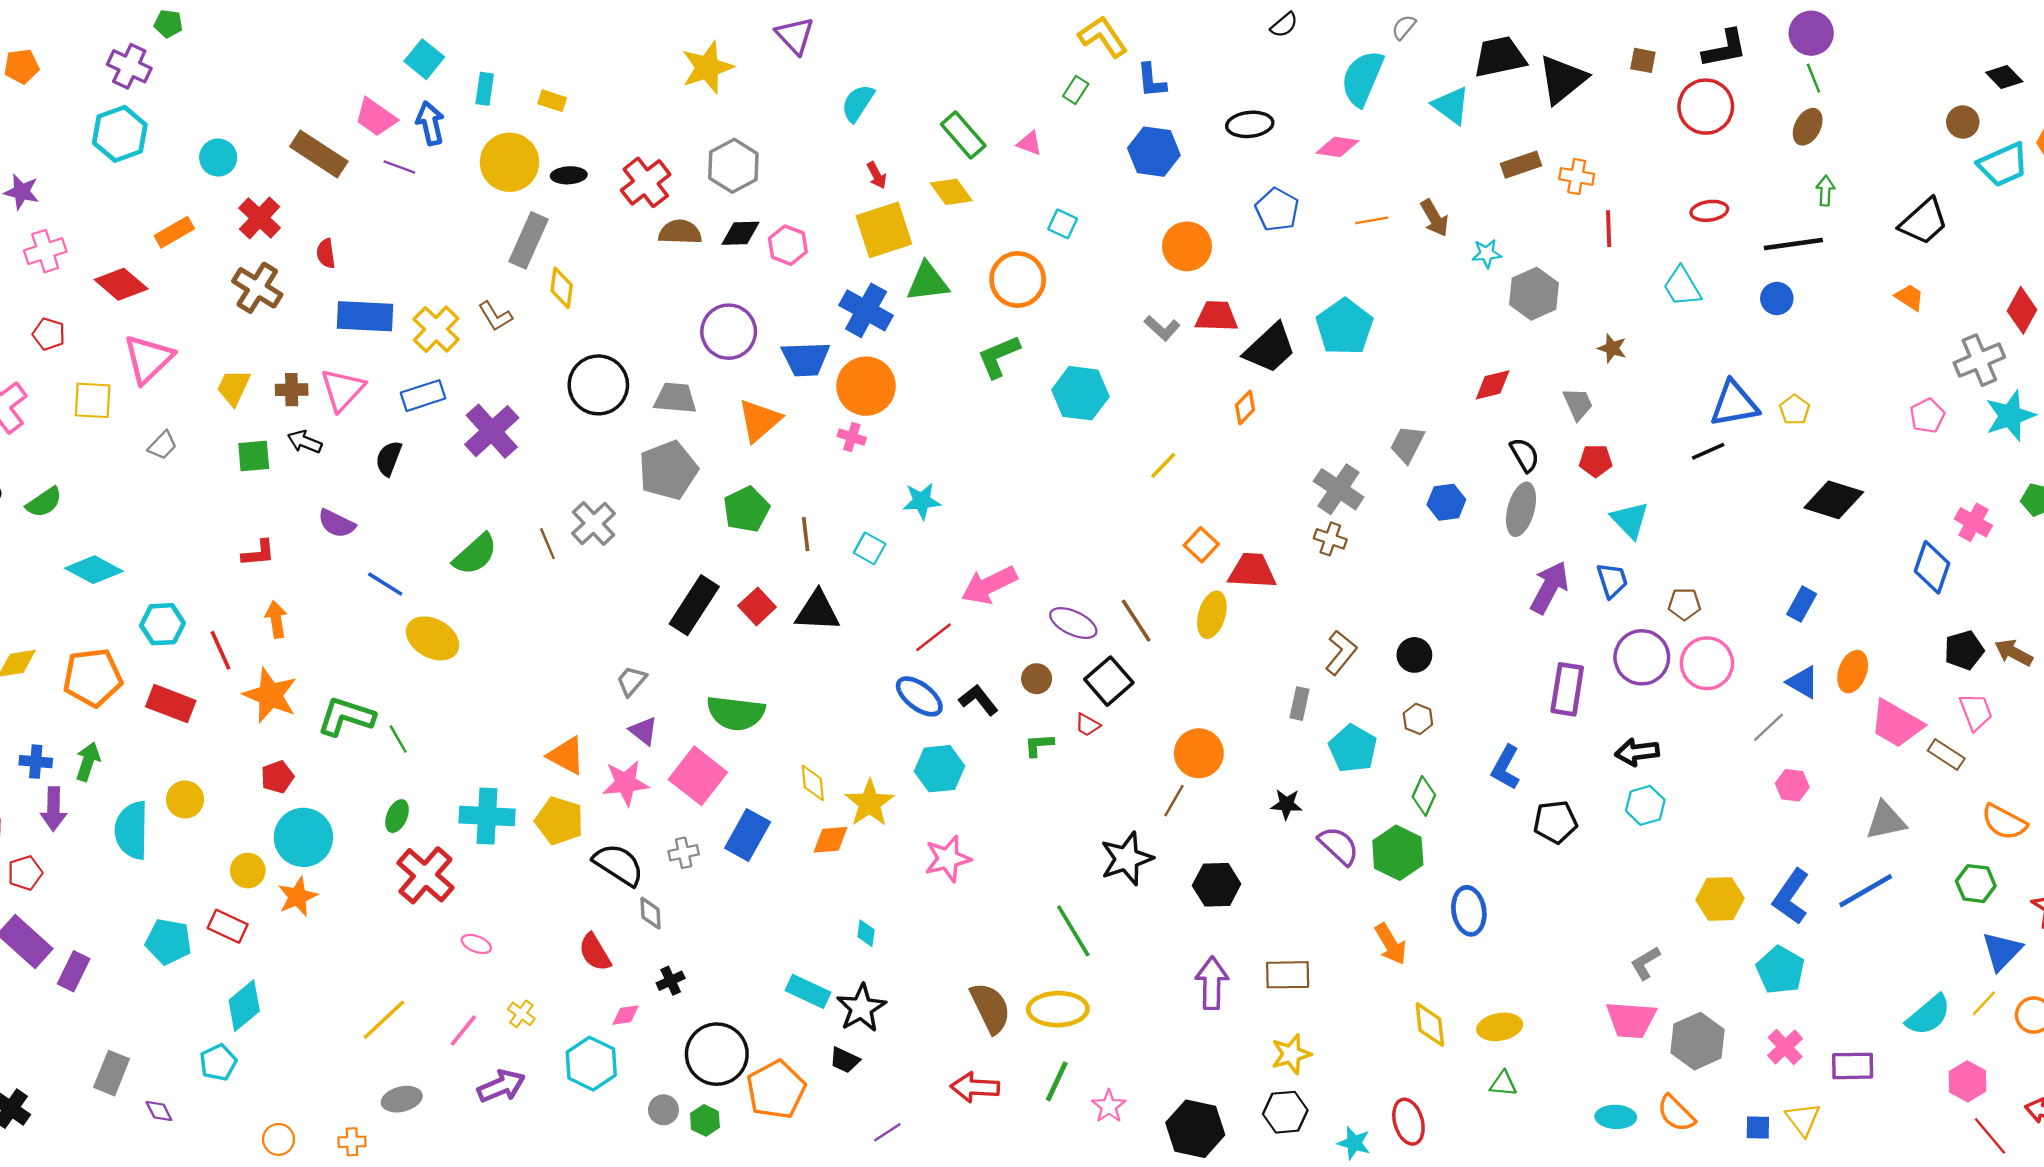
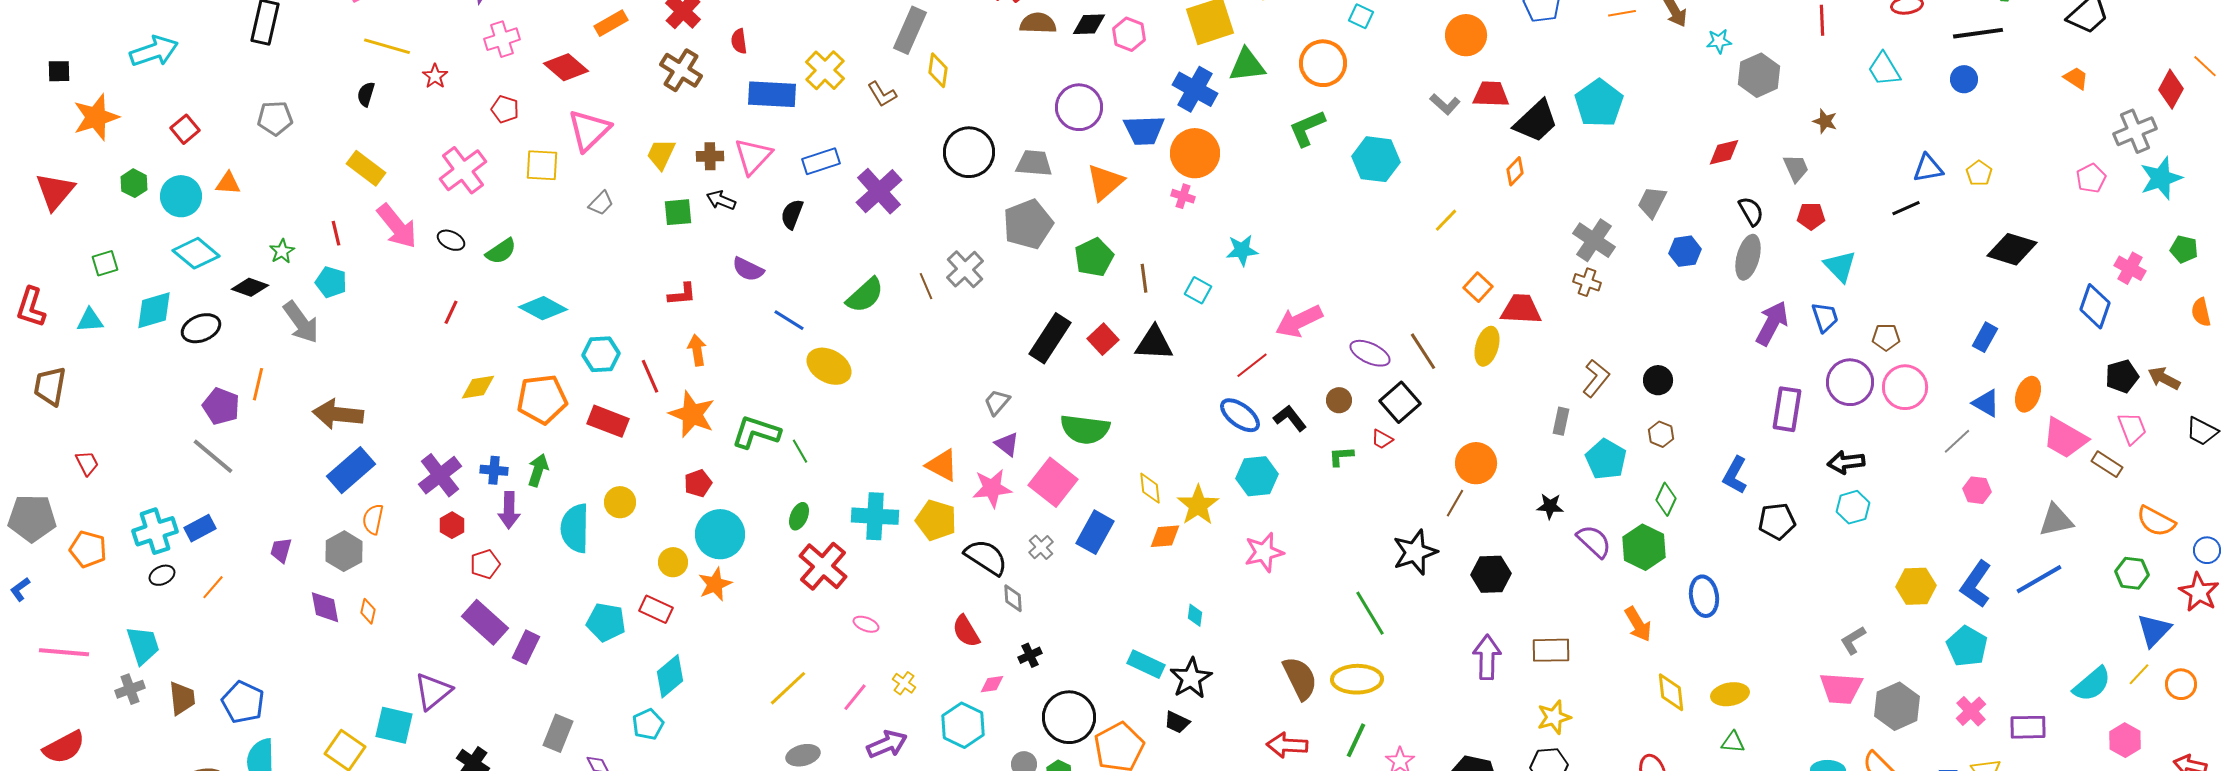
yellow cross: (436, 329) -> (825, 70), moved
blue triangle: (1734, 404) -> (1928, 168), size x0.7
gray cross: (684, 853) -> (1041, 547), turned -30

